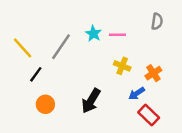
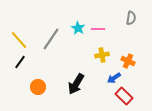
yellow cross: (122, 66) -> (102, 55), turned -32
orange cross: (153, 73) -> (128, 61), turned -32
black line: (36, 74) -> (20, 62), moved

